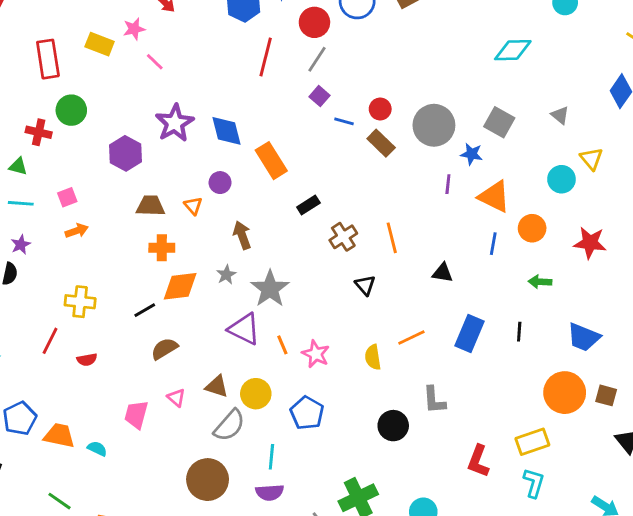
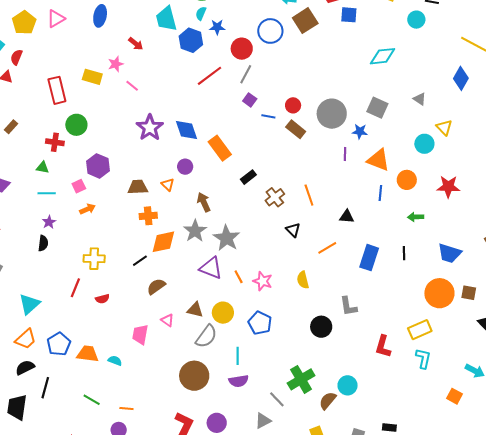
red line: (266, 57) -> (210, 76), turned 44
purple hexagon: (125, 153) -> (98, 166), moved
gray star: (226, 275) -> (195, 231), size x1.6
orange line: (411, 338) -> (327, 248), moved

